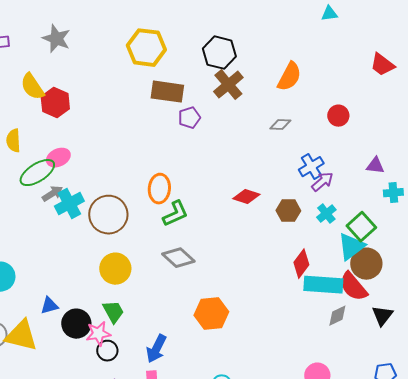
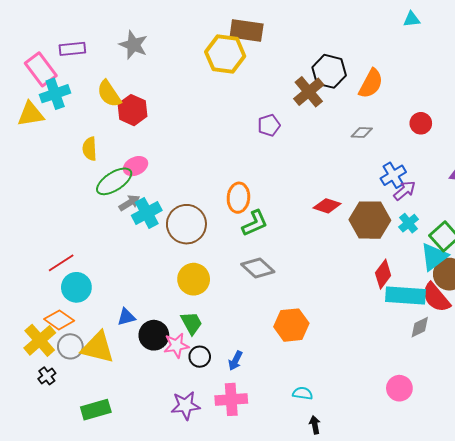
black hexagon: (219, 53) -> (329, 71), moved
brown rectangle: (167, 92) -> (247, 31), moved
brown hexagon: (288, 211) -> (370, 220), size x1.6
blue arrow: (156, 349) -> (235, 361), size x0.7
black circle: (107, 351) -> (200, 357), moved

